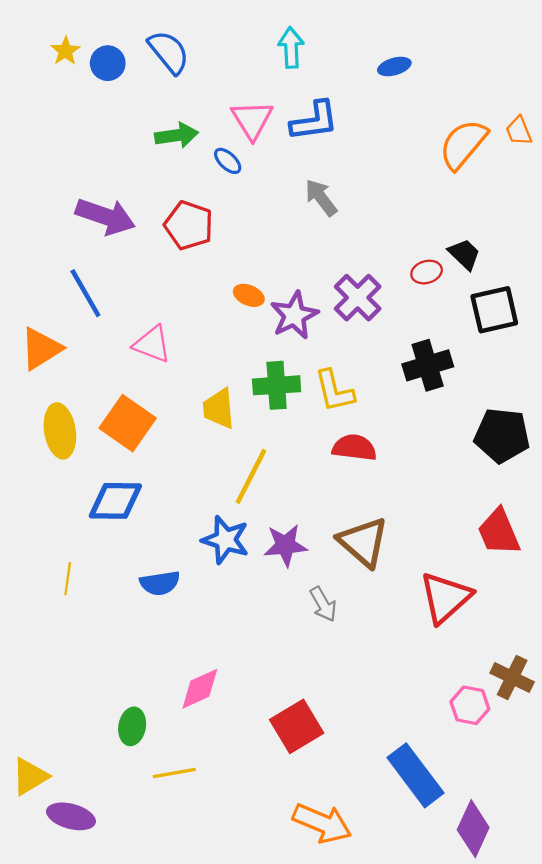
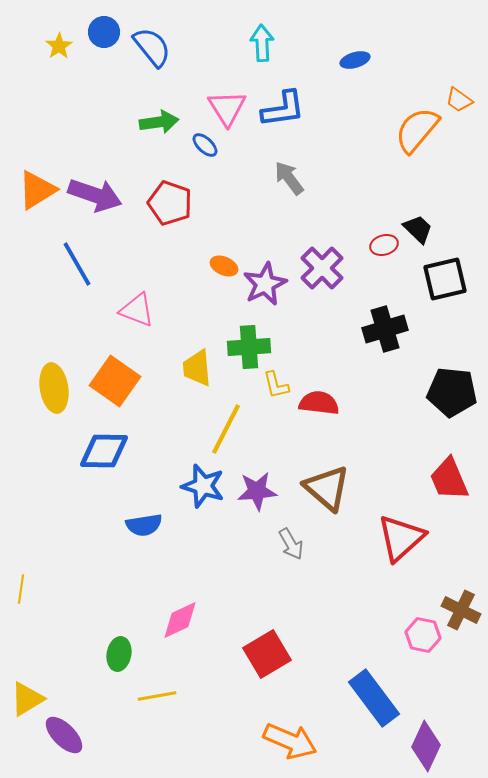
blue circle: (108, 63) -> (104, 32), moved
orange trapezoid: (519, 131) -> (459, 100), moved, turned -32
orange triangle: (41, 349) -> (37, 190), moved
yellow L-shape: (334, 391) -> (276, 385), moved, size x0.7
yellow line: (68, 579) -> (21, 589), moved
purple ellipse: (71, 816) -> (64, 735), turned 30

